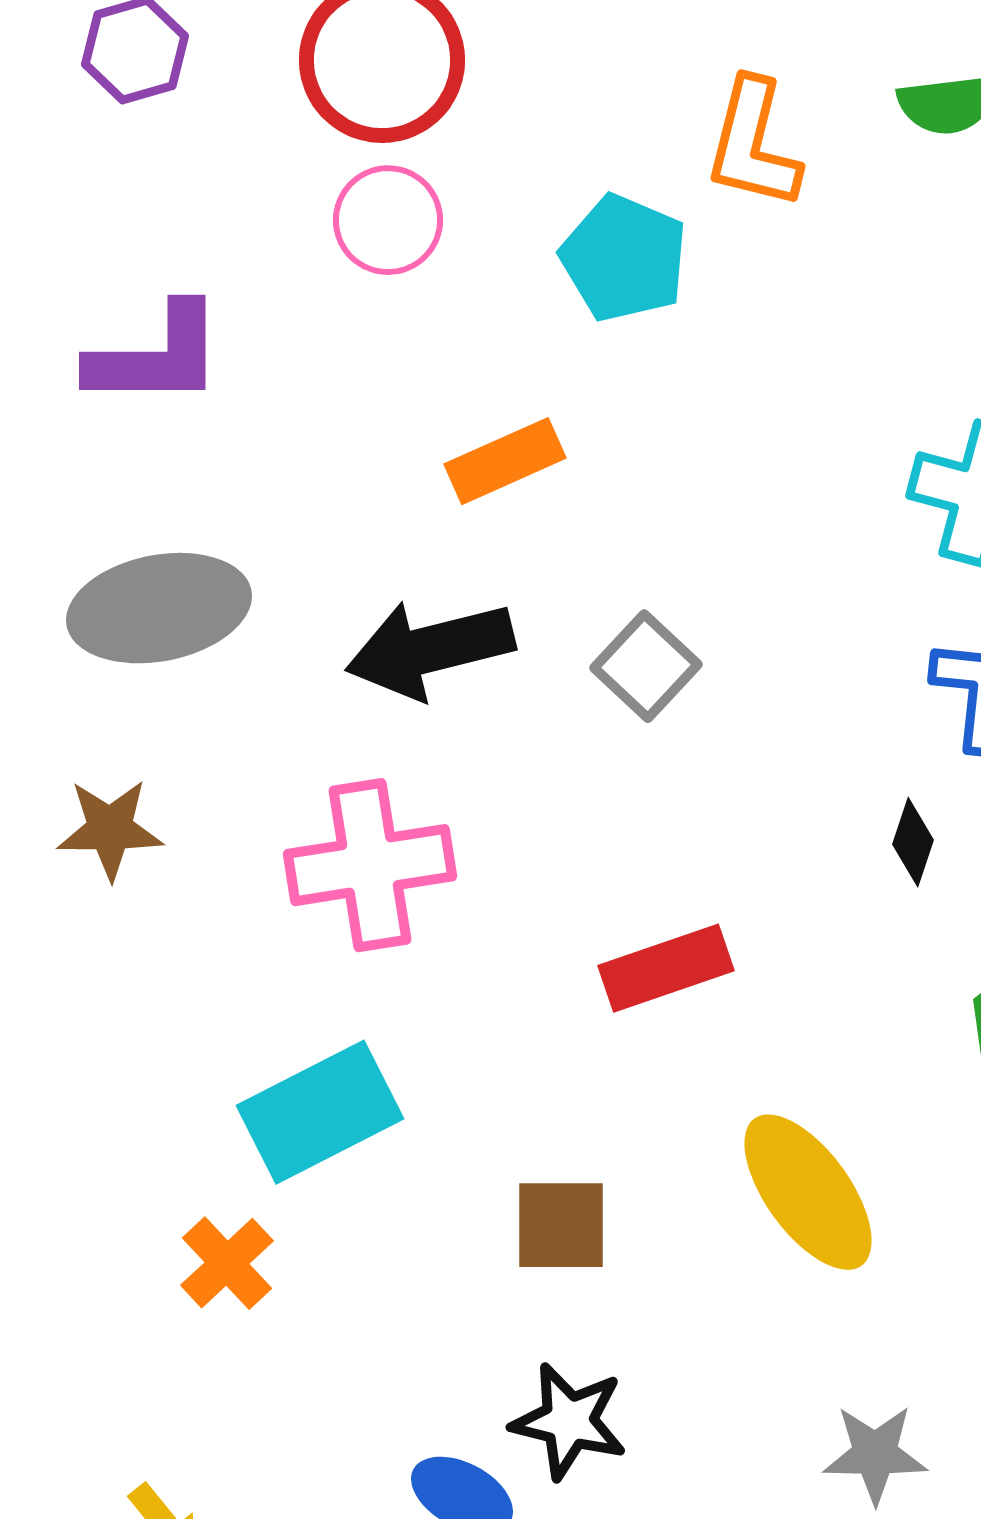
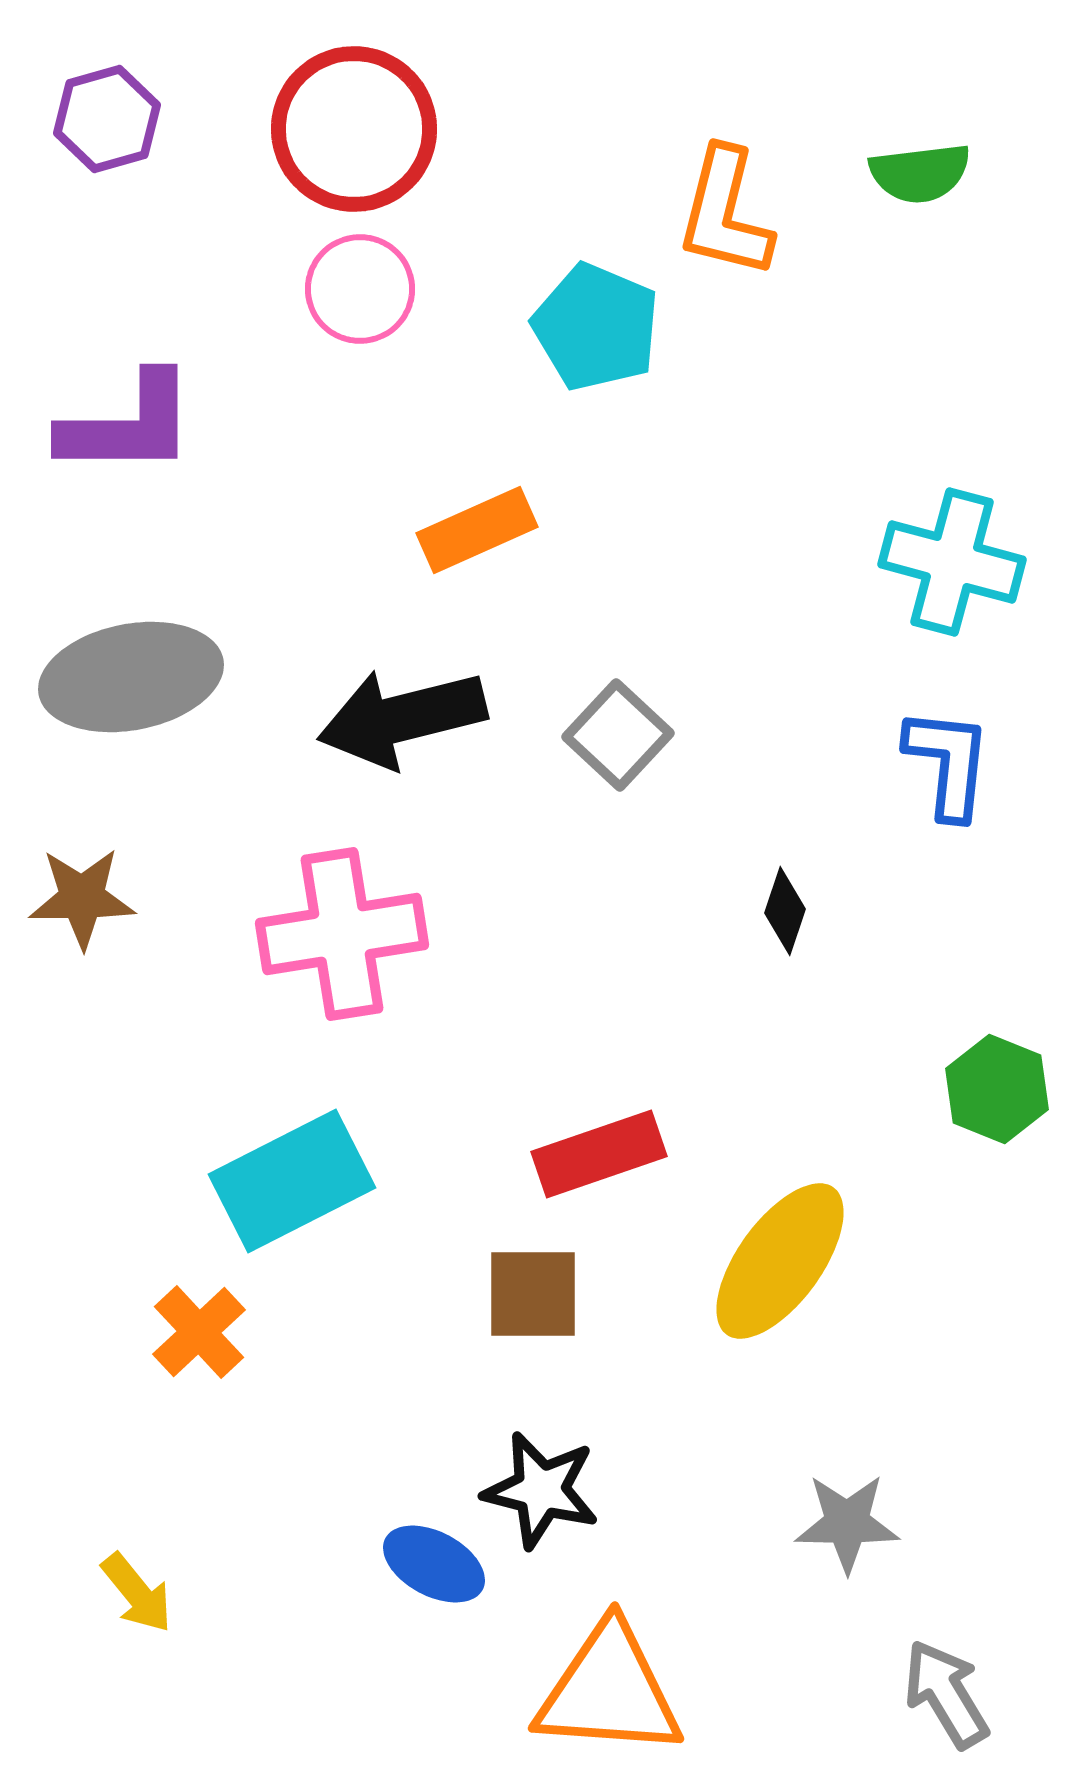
black diamond: (913, 842) -> (785, 911), moved
red rectangle: (666, 968) -> (599, 1154), moved
yellow ellipse: (808, 1192) -> (780, 1261), turned 72

